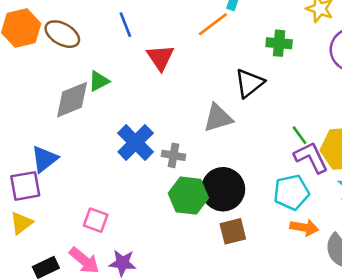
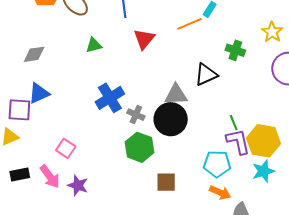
gray diamond: (72, 100) -> (34, 54), moved, size x0.7
black circle: (223, 189) -> (171, 119), moved

